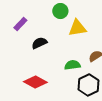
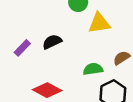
purple rectangle: (20, 24) -> (22, 48), moved

